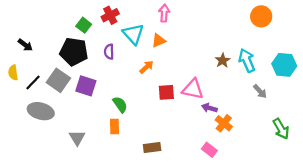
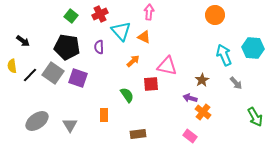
orange circle: (261, 16) -> (215, 15), moved
green square: (84, 25) -> (71, 16), moved
orange triangle: (159, 41) -> (144, 37), turned 48
brown star: (223, 60) -> (202, 80), moved
cyan hexagon: (284, 65) -> (253, 48), moved
pink triangle: (193, 89) -> (167, 66), moved
green semicircle: (120, 105) -> (127, 95), moved
gray ellipse: (41, 111) -> (37, 121), moved, turned -50

